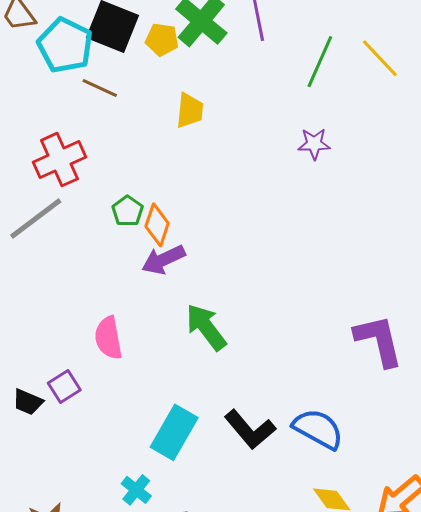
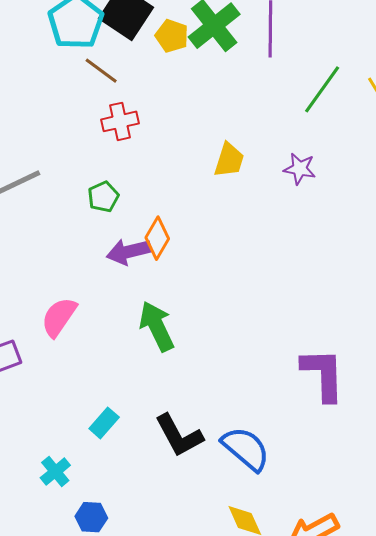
yellow trapezoid: (190, 111) -> (229, 160), moved
red cross: (60, 160) -> (120, 121), moved, size x0.7
orange diamond: (157, 225) -> (157, 238), moved
pink semicircle: (108, 338) -> (59, 317), turned 33
cyan rectangle: (174, 432) -> (104, 423), size x0.6

